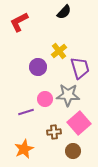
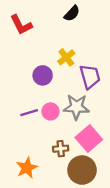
red L-shape: (19, 22) -> (21, 25), turned -90
purple line: (26, 112) -> (29, 113), moved
brown circle: (73, 151) -> (82, 170), size x1.6

